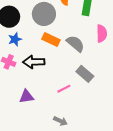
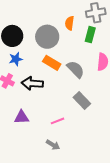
pink line: (64, 89) -> (57, 121), moved

